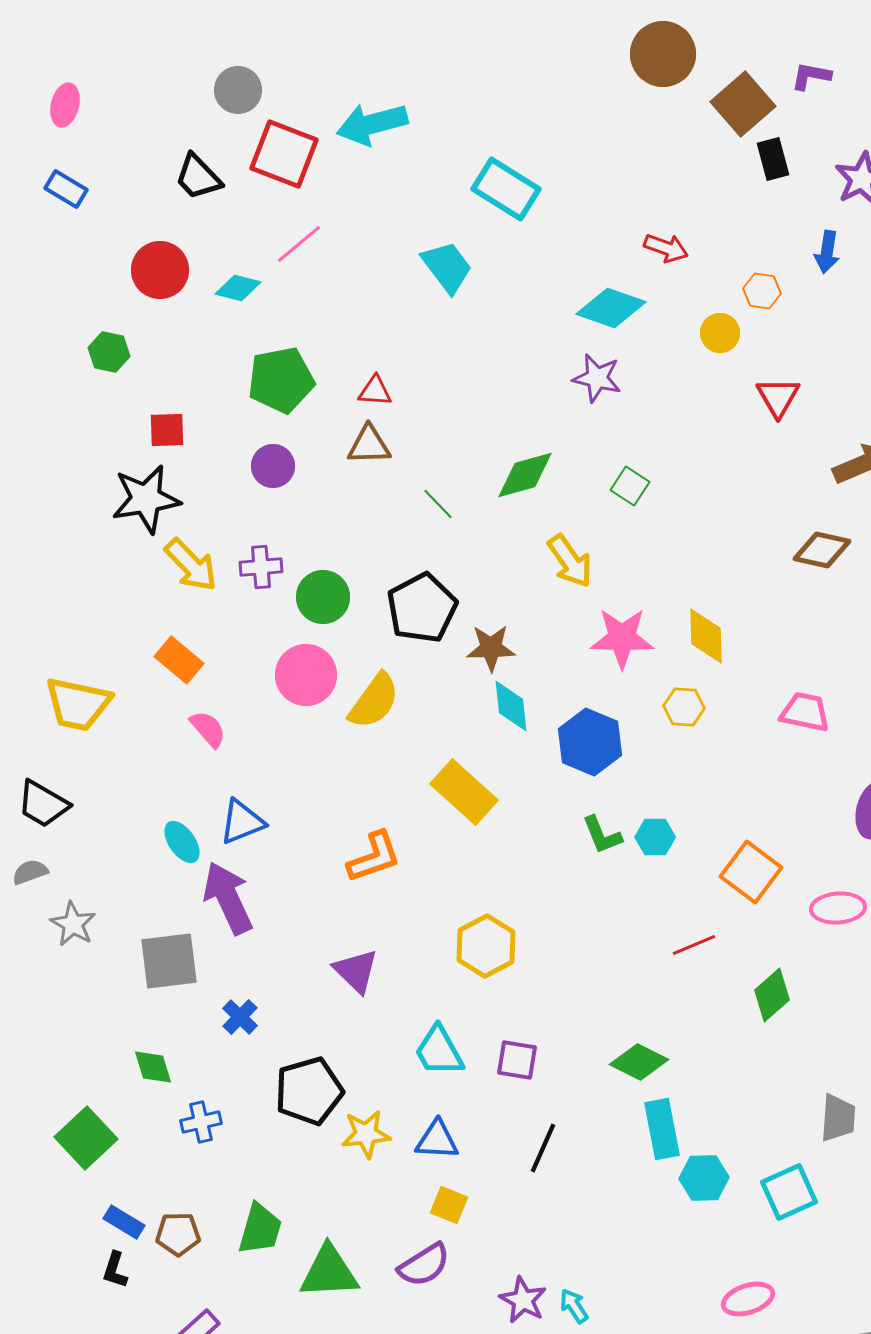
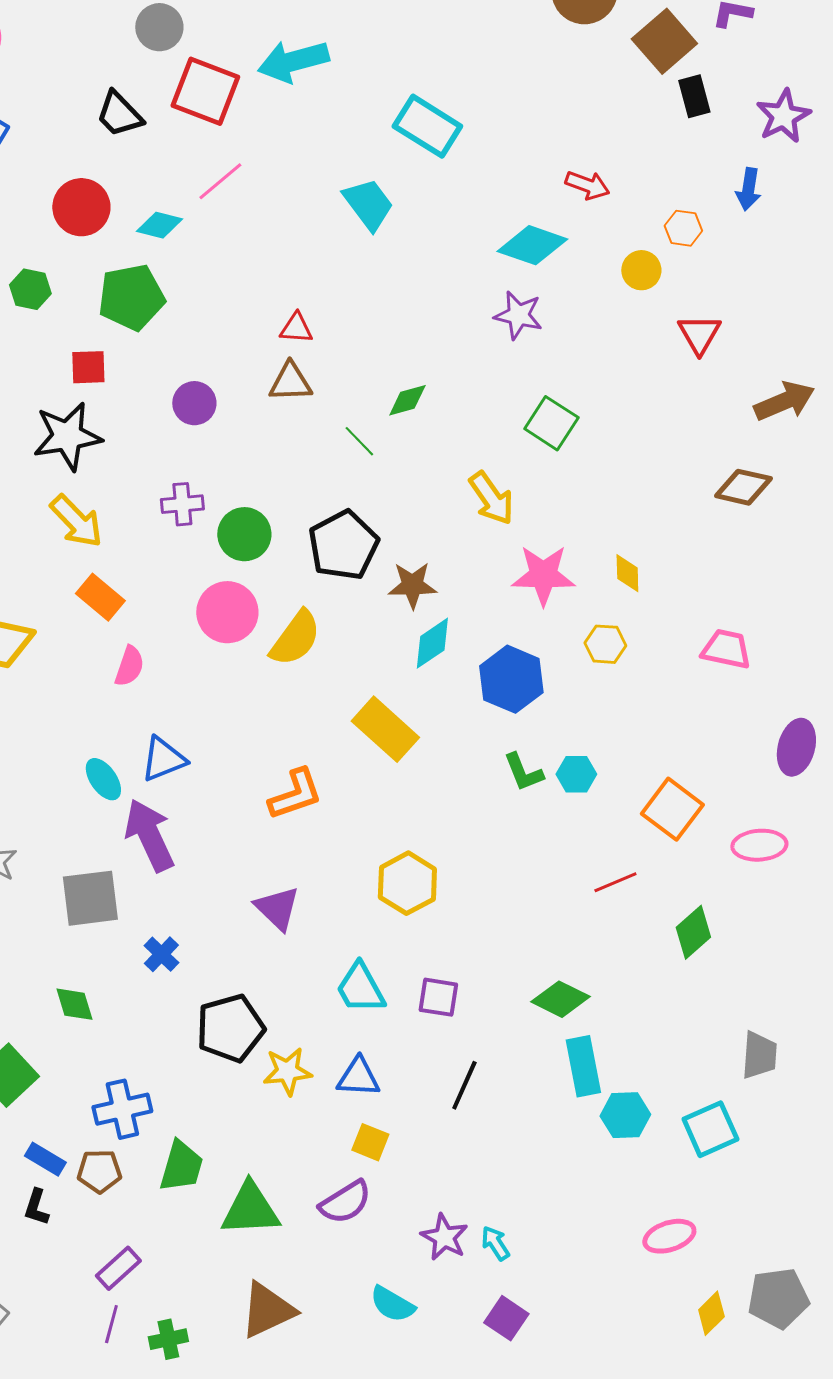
green pentagon: (281, 380) -> (131, 297), moved
green diamond: (525, 475) -> (407, 400), moved, size x0.7
green square: (630, 486) -> (551, 423), size x1.4
yellow arrow: (191, 565) -> (76, 521), moved
yellow diamond: (706, 636) -> (627, 573), size x0.7
cyan diamond: (511, 706) -> (432, 643), turned 62
pink semicircle: (208, 729) -> (129, 666), turned 60
blue cross: (201, 1122) -> (122, 1109), moved, size x1.4

